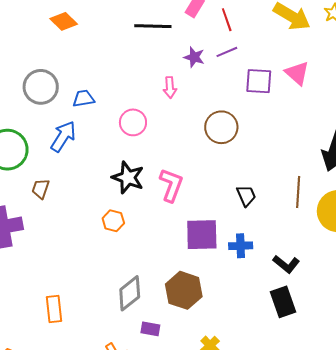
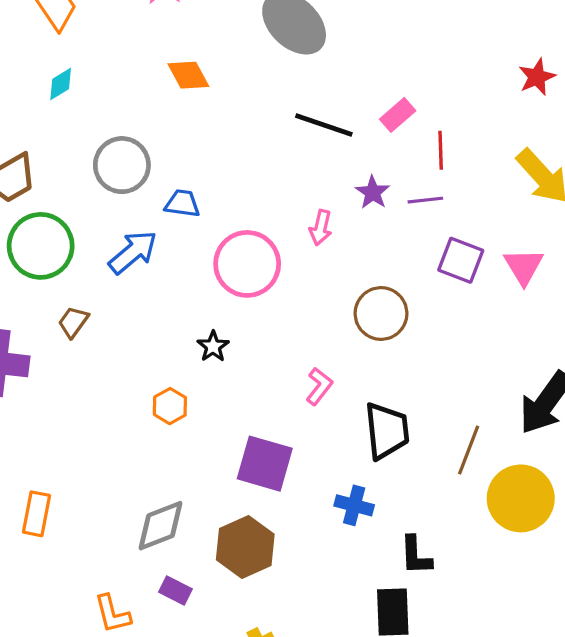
pink circle: (133, 122) -> (247, 264), size x1.5
black star: (128, 178) -> (213, 346), size x0.6
pink L-shape: (171, 185) -> (319, 386), moved, size x0.7
black trapezoid: (246, 196) -> (387, 431), size x1.6
purple square: (202, 235) -> (265, 464), moved
black L-shape: (286, 264) -> (416, 555), turned 32

